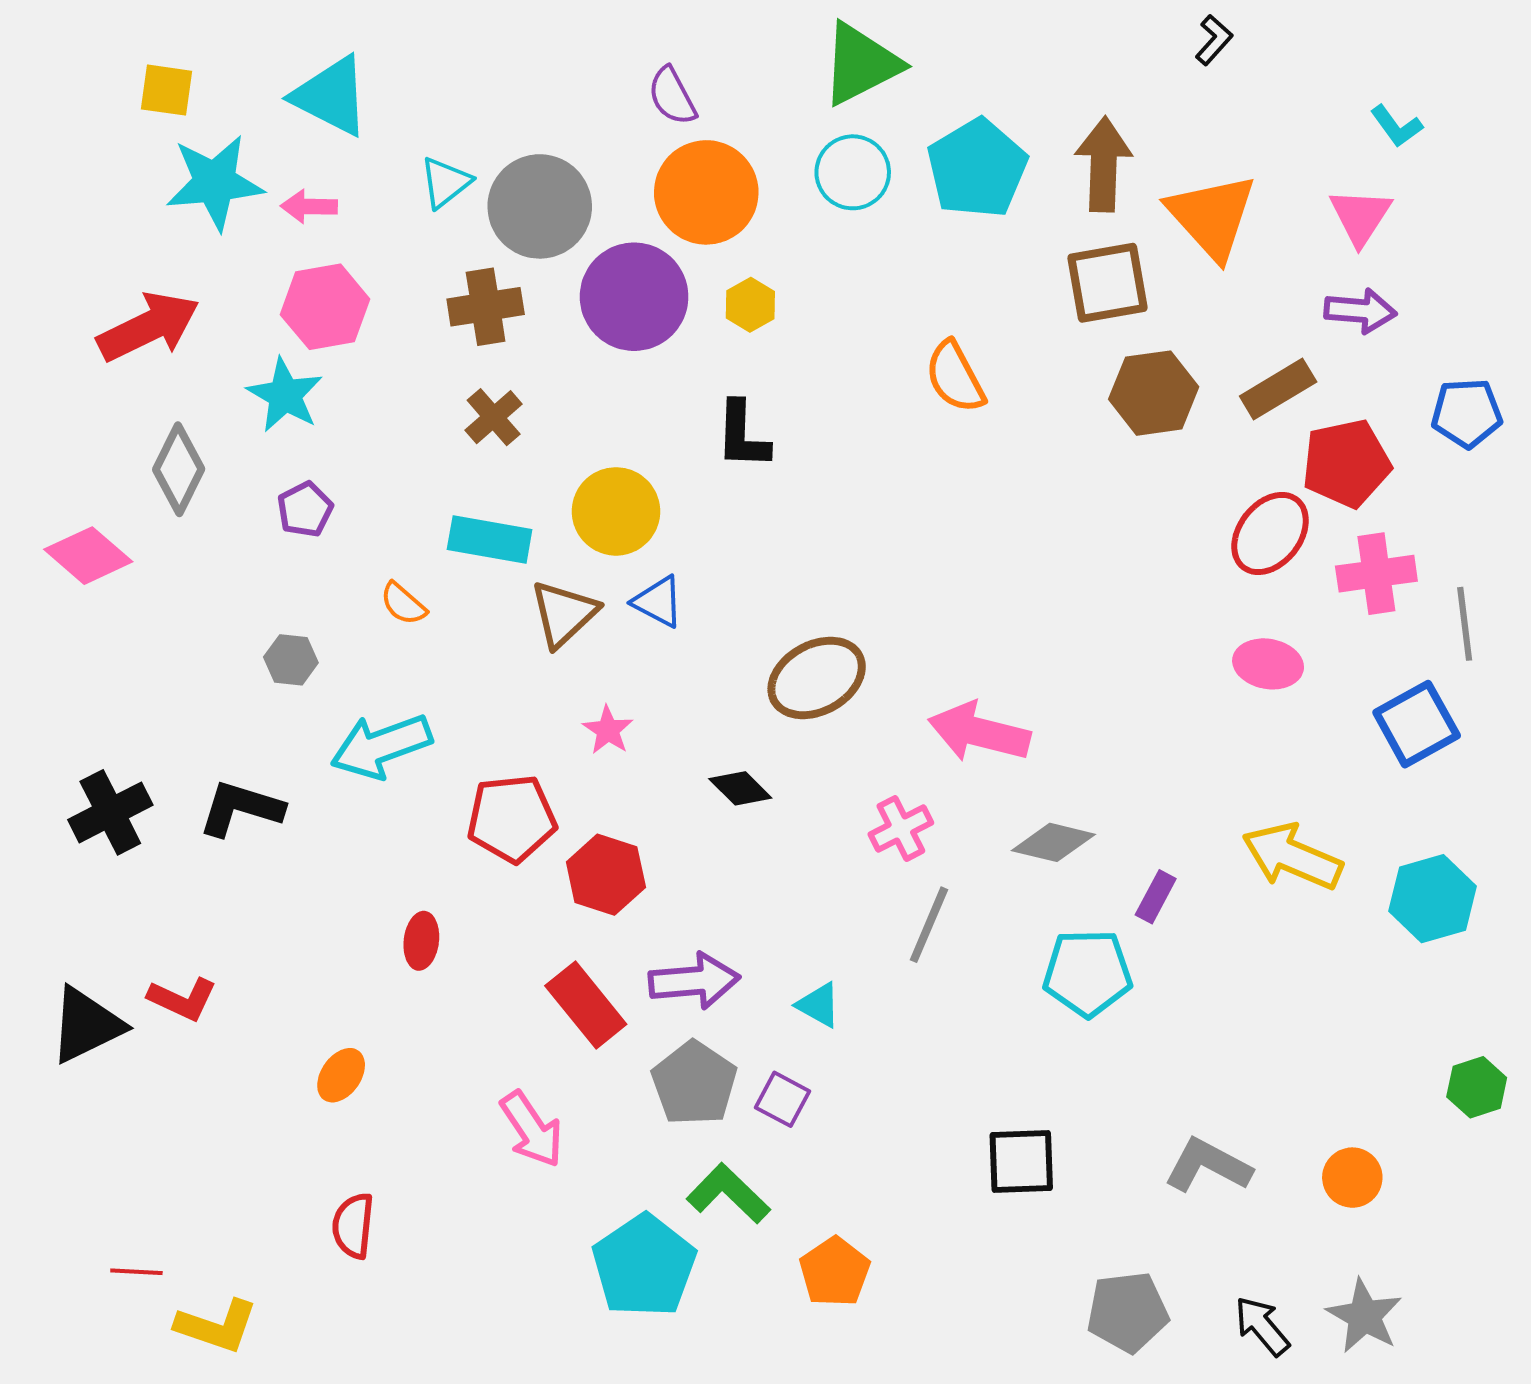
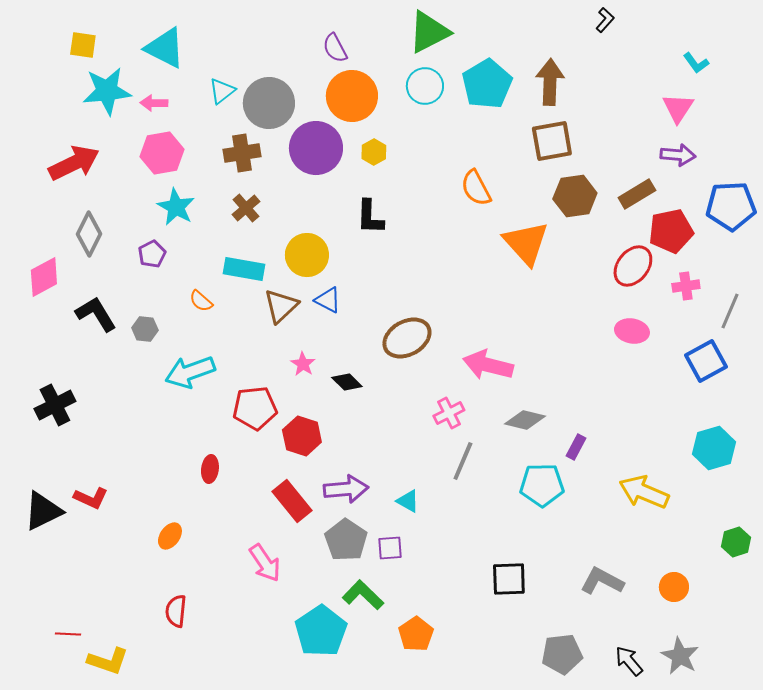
orange triangle: (1212, 216) -> (526, 243), moved
cyan star: (285, 395) -> (176, 207), moved
blue pentagon: (1467, 413) -> (731, 206), size x1.4
pink diamond: (88, 556) -> (44, 277), turned -69
pink cross: (1376, 574) -> (686, 286), size x0.7
gray line: (1465, 624) -> (730, 311), turned 30
black diamond: (740, 788) -> (347, 382), moved
black L-shape: (241, 808) -> (96, 314), moved, turned 42
yellow arrow: (1292, 857) -> (644, 492), moved
purple square: (782, 1099) -> (390, 548), turned -32

